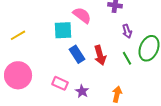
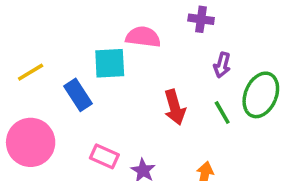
pink semicircle: (82, 15) -> (143, 37), turned -30
purple arrow: (127, 31) -> (222, 65), turned 32
blue rectangle: (77, 54) -> (78, 95), moved

